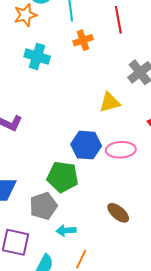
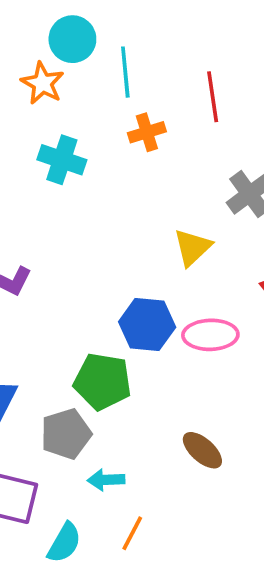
orange star: (25, 15) -> (43, 83), turned -30
yellow triangle: (110, 102) -> (193, 247), turned -30

